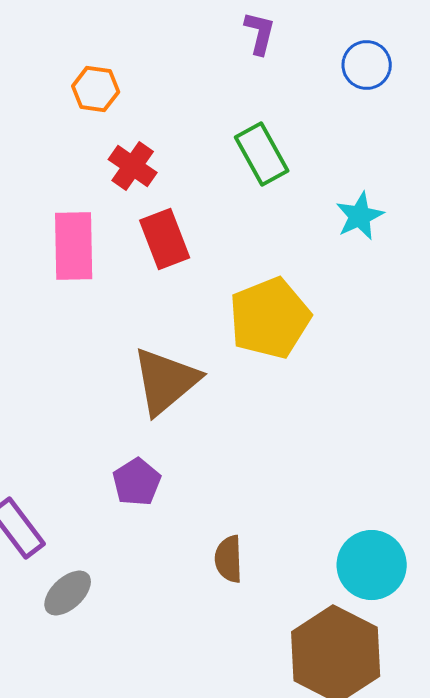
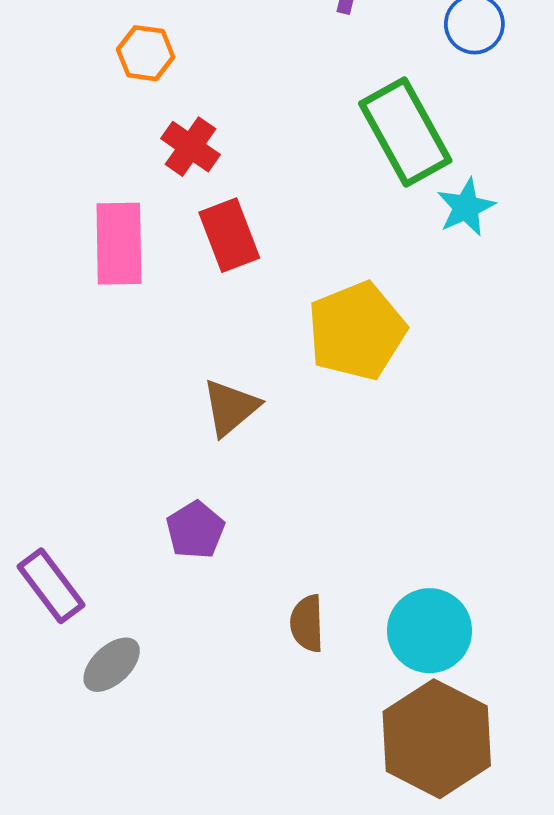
green rectangle: (262, 154) -> (405, 132), moved, size x1.4
brown triangle: (166, 381) -> (231, 407), size x0.7
cyan circle: (372, 565) -> (430, 631), moved

